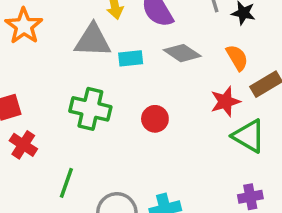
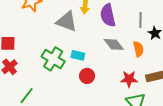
cyan rectangle: (131, 58) -> (78, 55), moved
orange semicircle: (237, 58) -> (138, 49), moved

